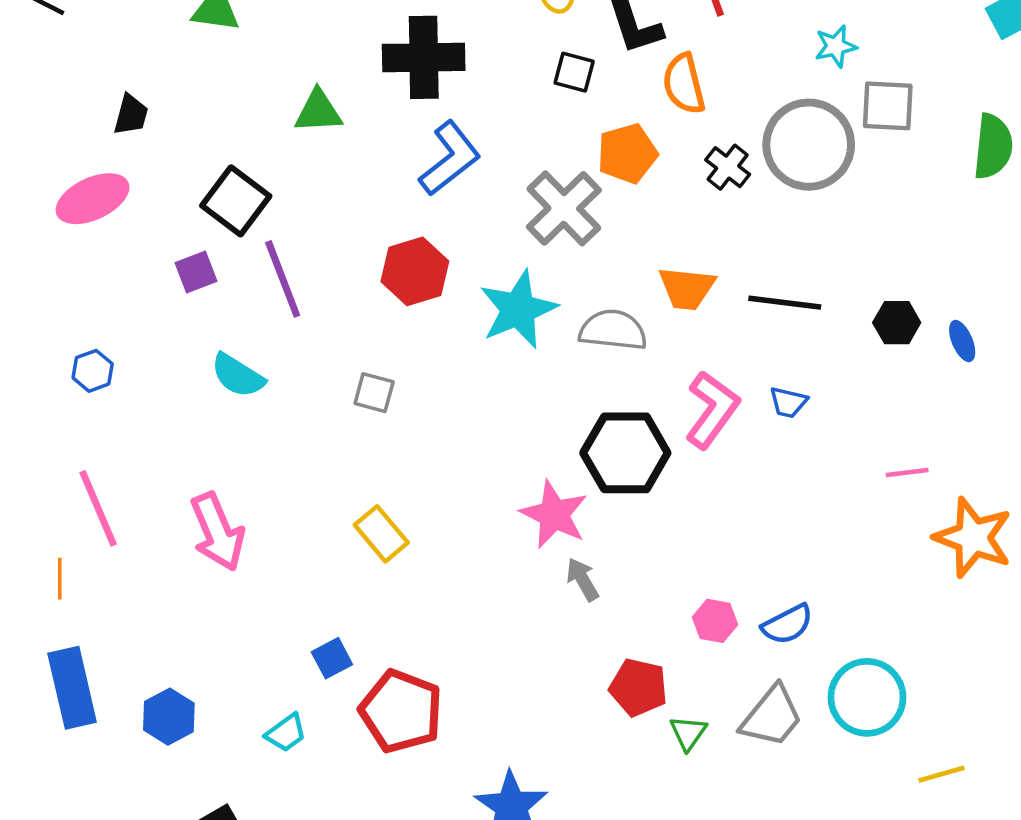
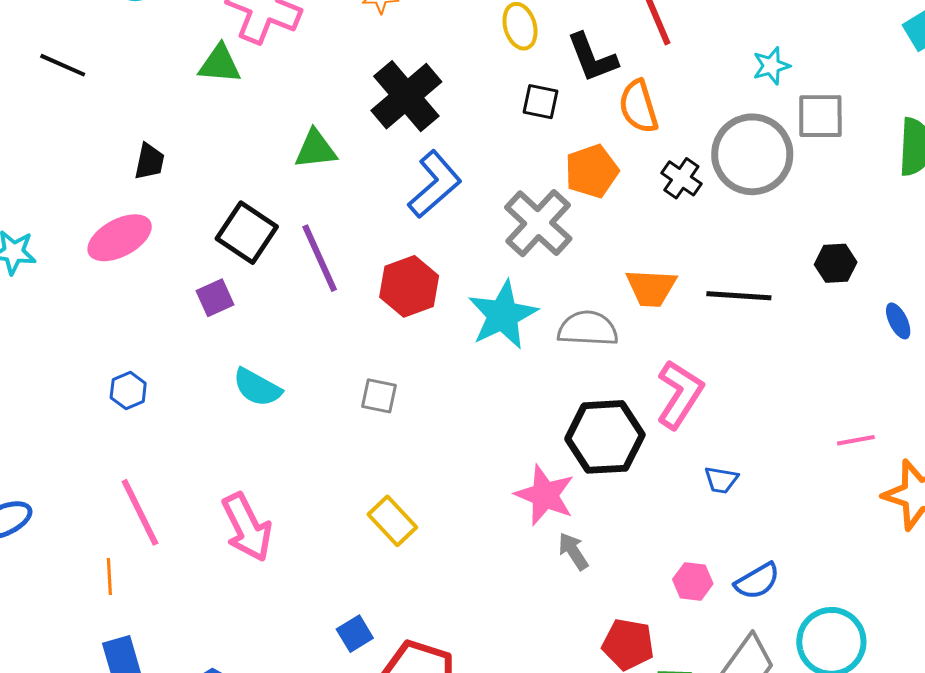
black cross: (424, 57) -> (406, 96), turned -36
purple line: (283, 279) -> (320, 258), moved
black hexagon: (897, 323) -> (836, 263), moved
blue trapezoid: (788, 402) -> (721, 480), moved

